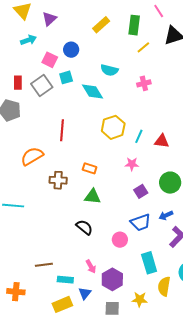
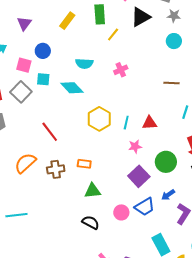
purple triangle: (49, 19) -> (24, 23), moved
cyan square: (66, 77) -> (43, 79), turned 32
red line: (62, 130) -> (50, 132), turned -30
pink star: (132, 164) -> (135, 146), moved
brown cross: (58, 180) -> (56, 169), moved
purple square: (141, 191) -> (139, 176), size x1.5
pink circle: (120, 240) -> (121, 212), moved

